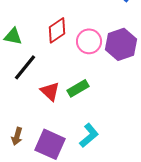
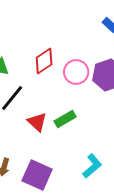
cyan L-shape: (89, 135) -> (92, 166), moved

